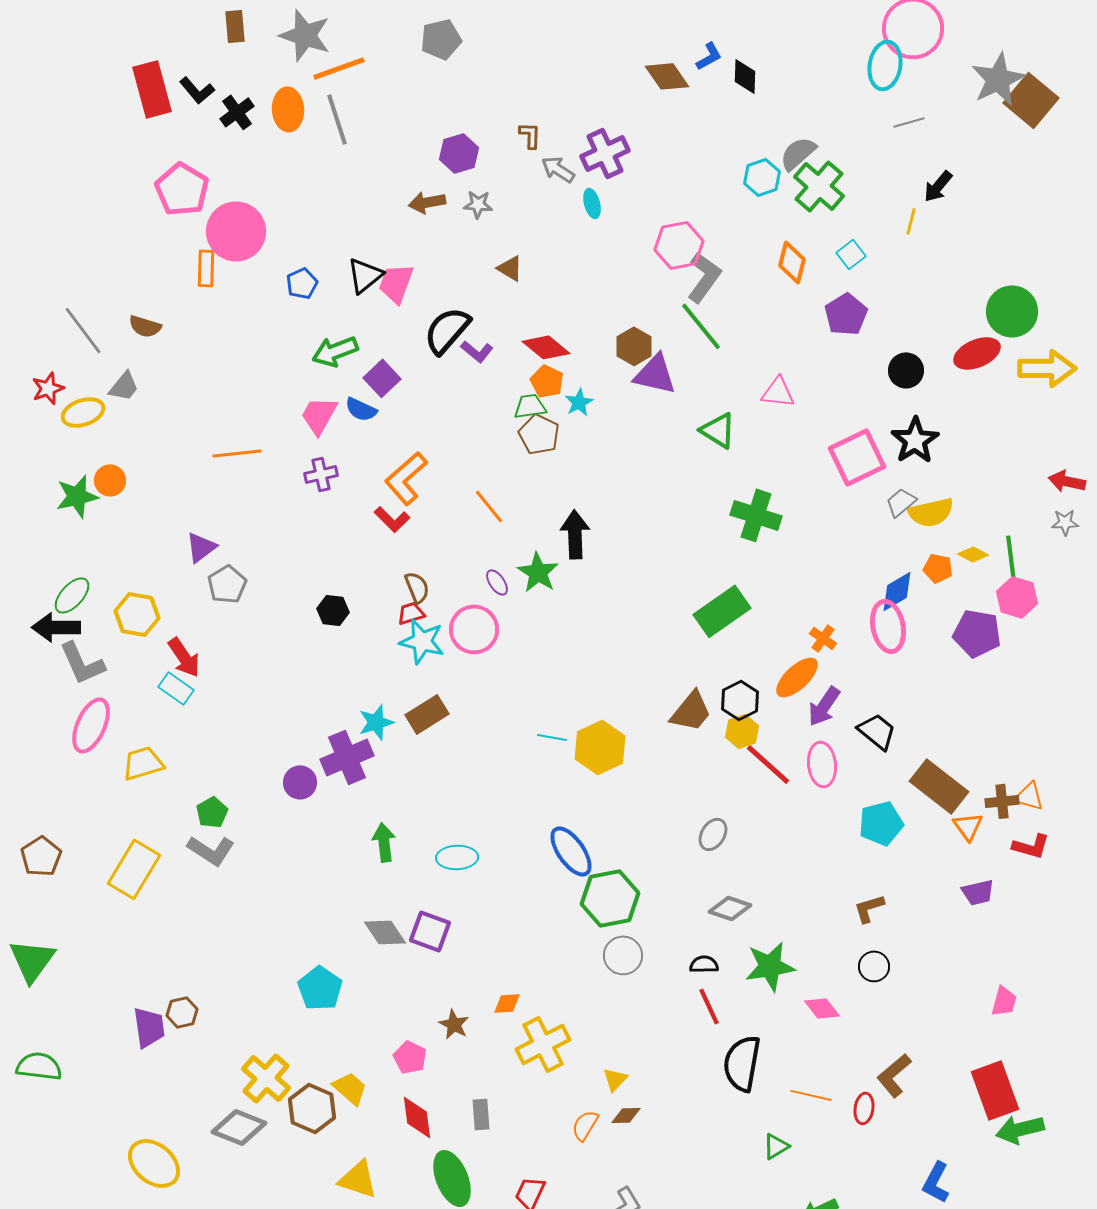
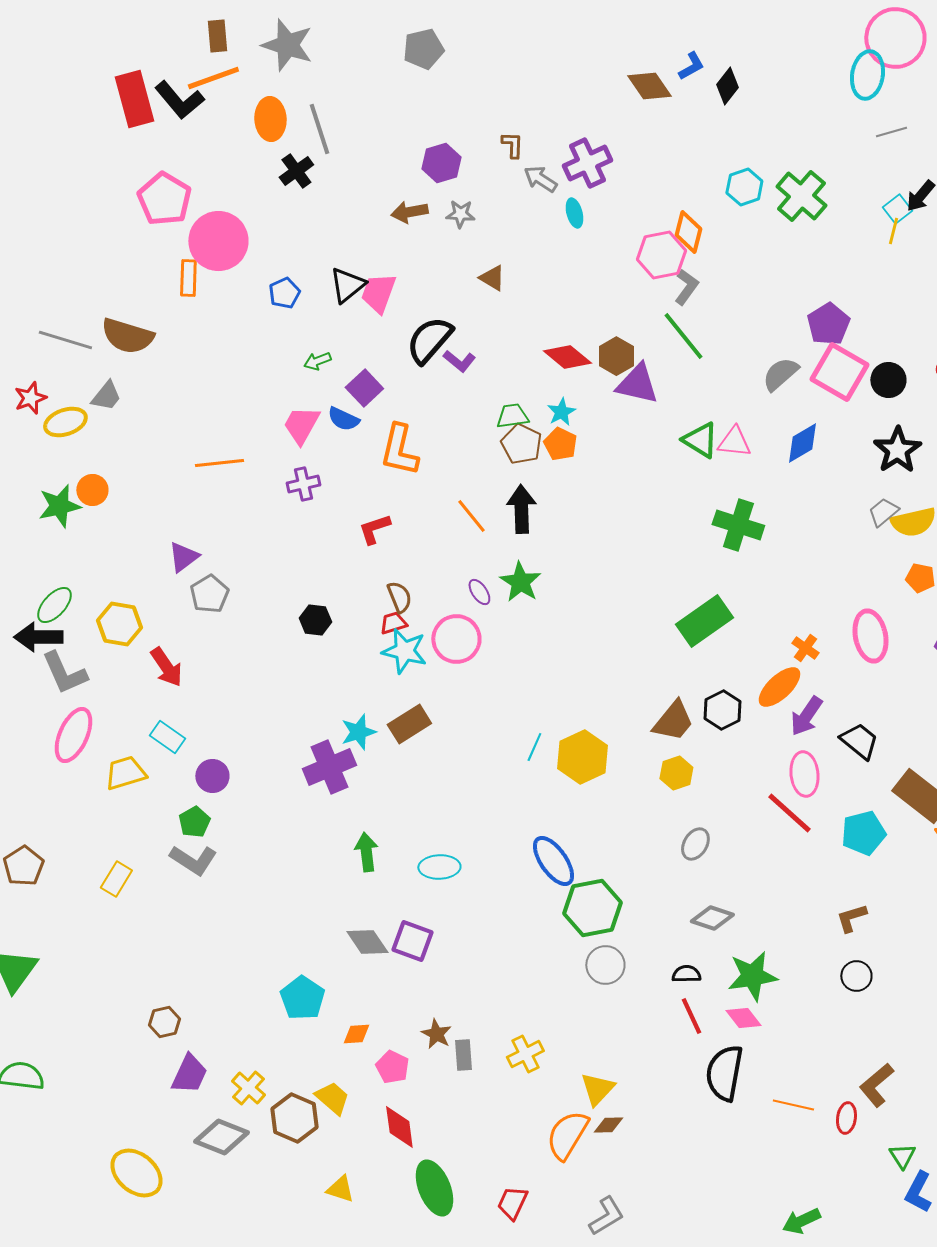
orange line: (339, 68) -> (213, 78), moved
black diamond: (745, 76) -> (727, 86), turned 36
black L-shape: (197, 90) -> (179, 100), size x1.4
black cross: (237, 112) -> (296, 171), moved
gray semicircle: (798, 153) -> (780, 374), moved
cyan square: (851, 254) -> (897, 209), moved
orange diamond: (792, 262) -> (688, 232), moved
gray L-shape: (704, 277) -> (686, 287), size x0.7
brown semicircle: (145, 326) -> (127, 336), size x1.6
gray line: (83, 330) -> (65, 340), turned -36
red diamond: (546, 347) -> (567, 357), moved
green arrow: (335, 351) -> (317, 361), size x0.6
orange pentagon: (547, 381) -> (560, 444), moved
pink triangle: (778, 392) -> (734, 442), moved
pink square: (857, 457) -> (839, 372), moved, turned -34
orange L-shape: (406, 478) -> (399, 450), moved, turned -36
red L-shape: (392, 519) -> (374, 529), turned 117
black arrow: (575, 534) -> (521, 509), moved
blue diamond: (897, 591) -> (802, 443), moved
cyan rectangle: (176, 688) -> (167, 737), moved
yellow hexagon: (742, 731) -> (676, 773), moved
cyan line: (552, 737) -> (534, 747), turned -76
red line: (768, 764) -> (789, 813), moved
purple circle: (300, 782) -> (212, 776), moved
yellow rectangle: (134, 869) -> (116, 879), size x0.6
orange diamond: (507, 1003) -> (356, 1034), moved
pink diamond: (822, 1008) -> (743, 1018), moved
purple trapezoid: (149, 1027) -> (189, 1074), moved, turned 33
yellow cross: (543, 1044) -> (525, 1054), size x0.7
yellow cross: (266, 1078) -> (248, 1088), size x0.7
yellow triangle: (615, 1079) -> (597, 1089), size x1.4
gray rectangle: (481, 1114) -> (463, 1055), moved
orange semicircle: (585, 1125) -> (567, 1135), size x1.6
green triangle: (776, 1146) -> (902, 1156), moved, turned -32
yellow triangle: (358, 1179) -> (340, 1189), size x0.7

